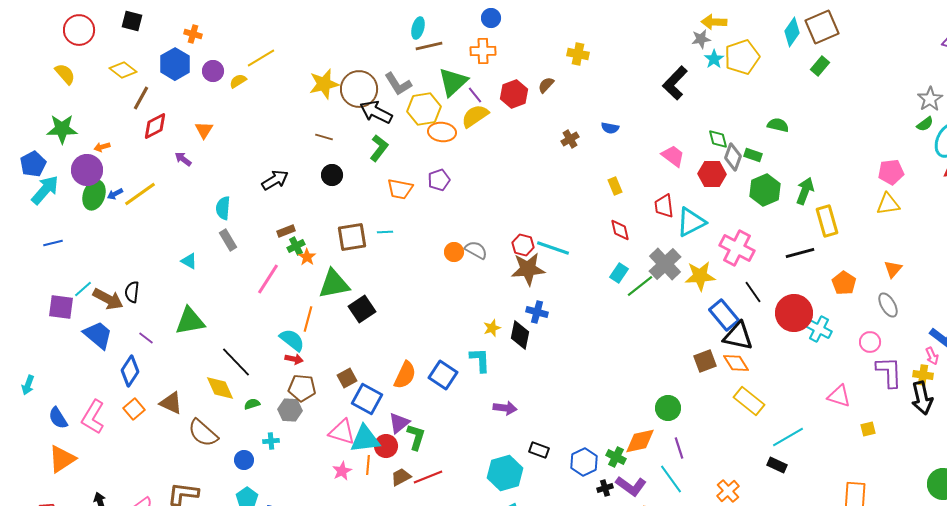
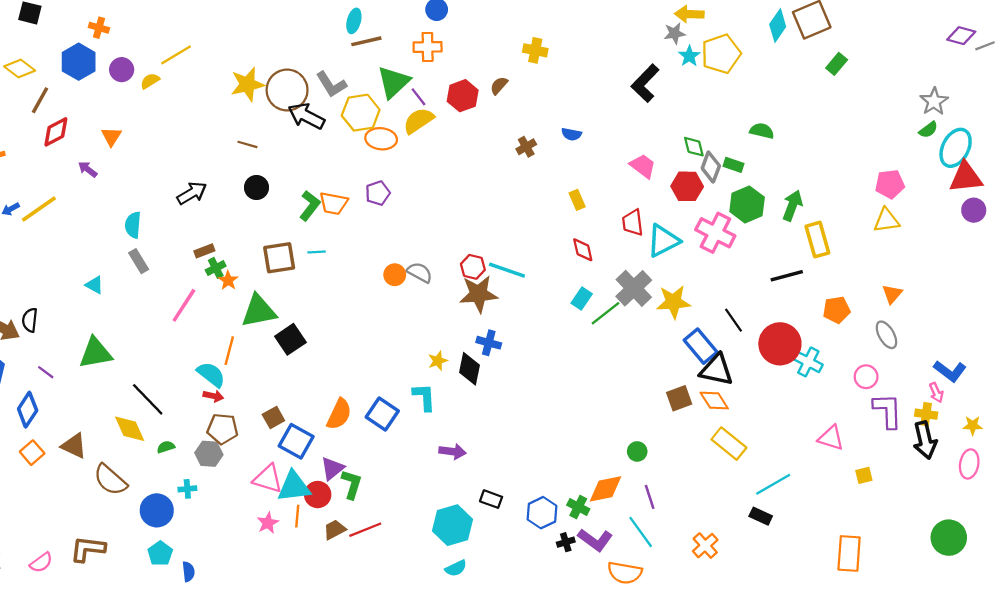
green rectangle: (820, 66) -> (837, 64), moved
green L-shape: (379, 148) -> (310, 206), moved
pink cross: (737, 248) -> (715, 233), moved
orange pentagon: (844, 283) -> (837, 310), turned 30
green circle: (668, 408) -> (637, 451), size x0.7
blue circle: (244, 460) -> (157, 510), size x1.5

